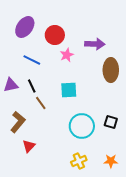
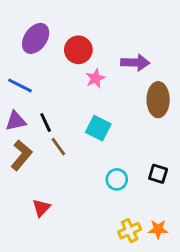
blue line: (32, 60) -> (20, 85), moved
cyan square: (69, 90) -> (98, 128), turned 30
brown L-shape: (18, 122) -> (21, 155), moved
cyan circle: (82, 126) -> (117, 179), size x0.6
yellow cross: (79, 161) -> (130, 231), moved

